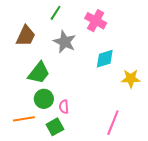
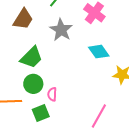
cyan diamond: (105, 59) -> (99, 52), turned 65

